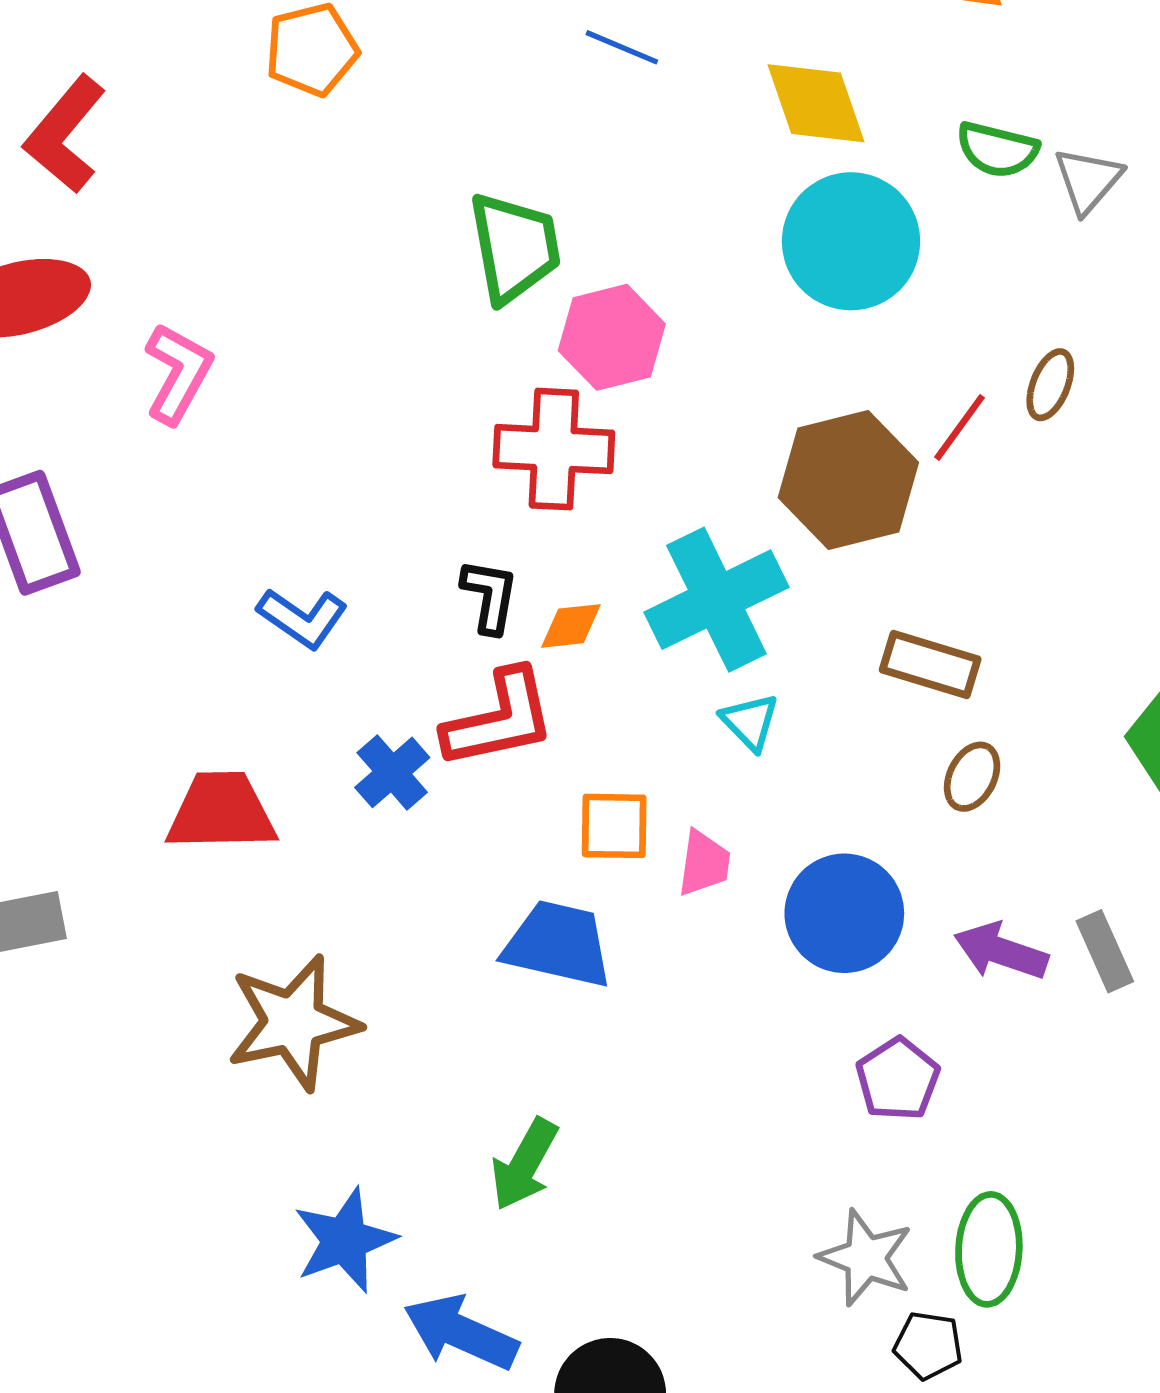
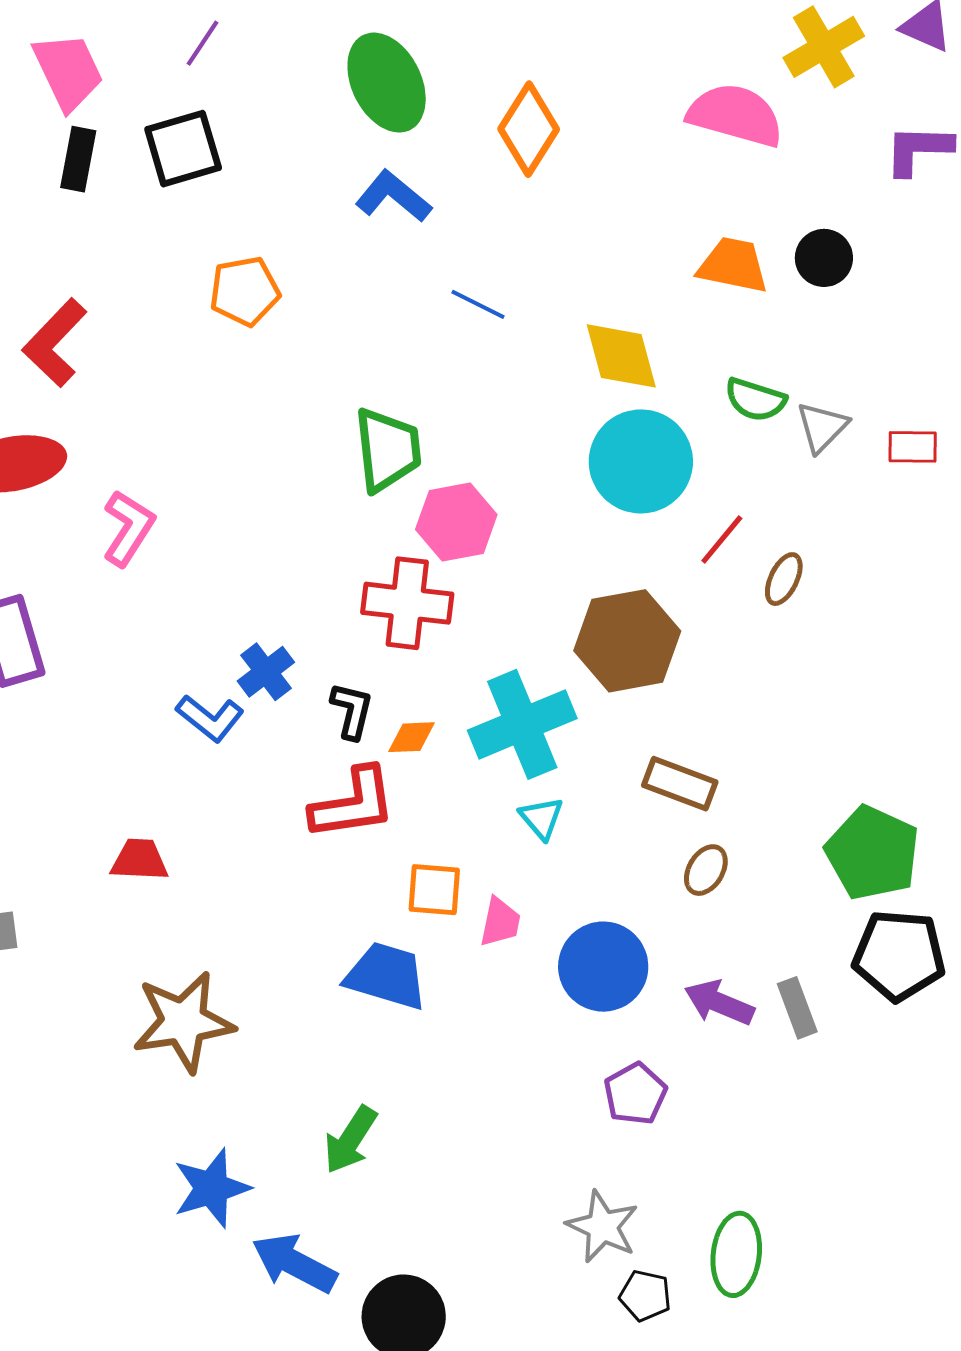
red line: (959, 427) -> (722, 540), moved
blue cross: (392, 772) -> (266, 672), moved
red trapezoid: (221, 812) -> (139, 860), size x0.7
green ellipse: (989, 1249) -> (736, 1254), moved

